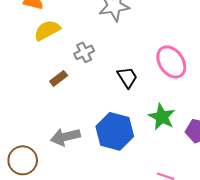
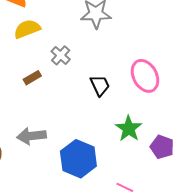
gray cross: (84, 52) -> (61, 55), turned -30
blue hexagon: (115, 131) -> (78, 159), moved

